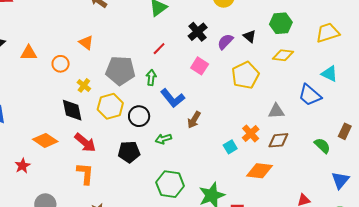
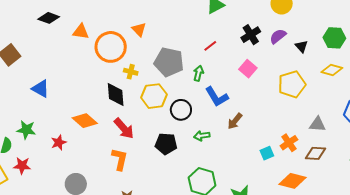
purple semicircle: (225, 42) -> (278, 36), moved
orange circle: (61, 64) -> (111, 47), size x1.8
yellow cross: (84, 85) -> (131, 72), turned -32

